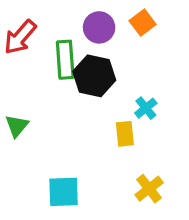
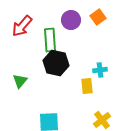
black hexagon: (94, 76) -> (56, 63), moved
cyan cross: (146, 108) -> (100, 70), turned 32

